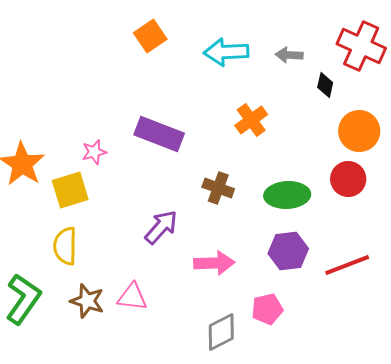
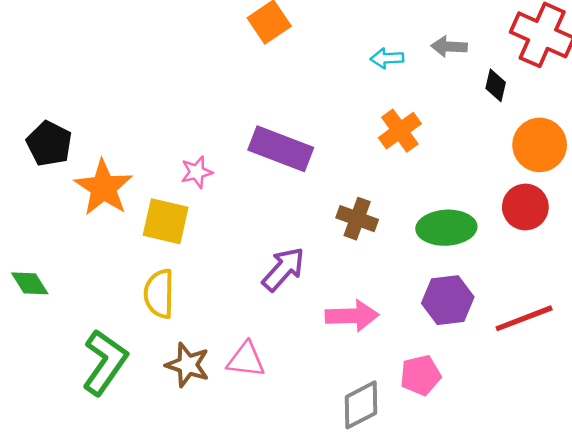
cyan arrow: (226, 52) -> (387, 58), moved, size x0.6
yellow square: (70, 190) -> (166, 221), turned 30

